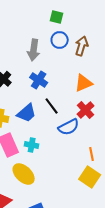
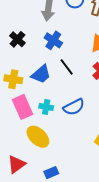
blue semicircle: (69, 127) -> (74, 107), moved

